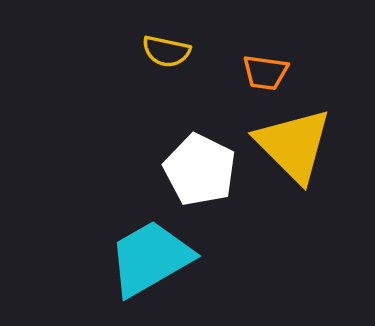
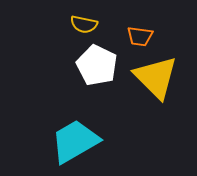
white pentagon: (200, 170) -> (97, 65), moved

